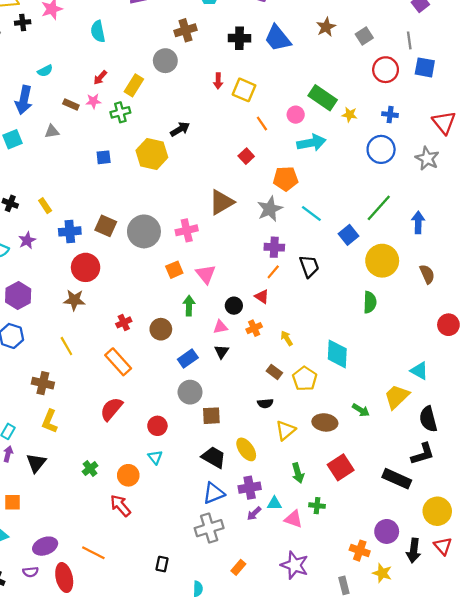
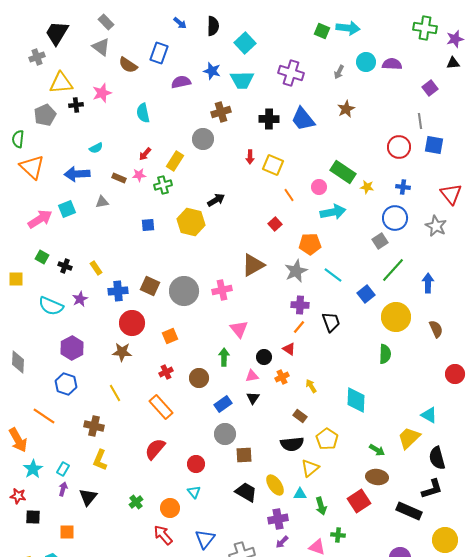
gray square: (364, 36) -> (380, 241), moved
blue arrow: (24, 100) -> (77, 174), turned 75
orange square: (174, 270) -> (170, 336), moved
yellow pentagon: (305, 379) -> (327, 439), moved
black semicircle: (265, 403) -> (292, 444), size x1.6
brown ellipse: (325, 422) -> (377, 477), moved
blue triangle: (214, 493) -> (205, 539), moved, turned -30
cyan triangle: (274, 503) -> (300, 494), moved

